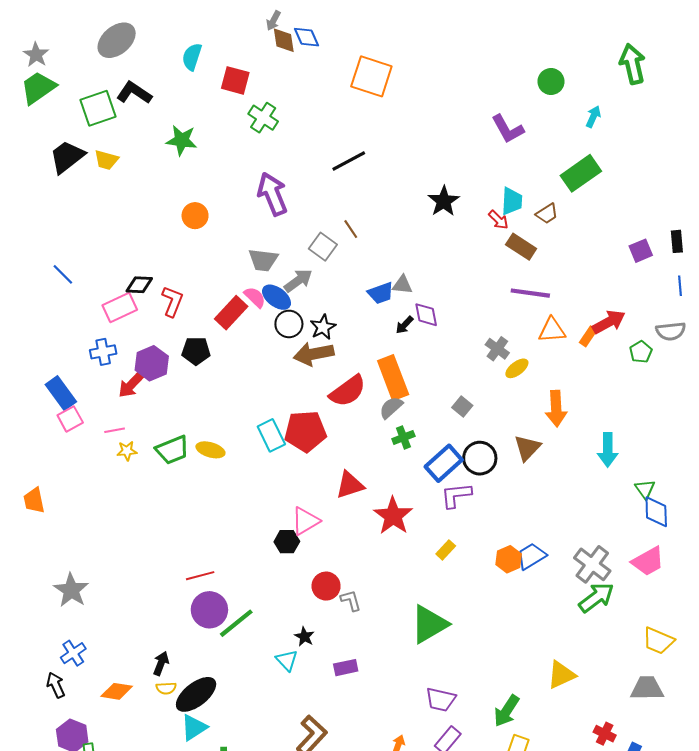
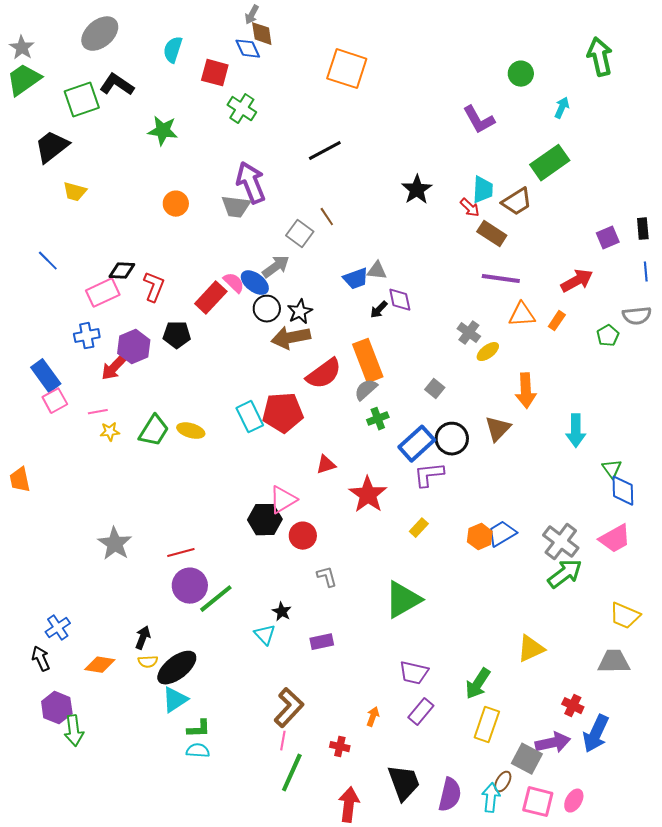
blue diamond: (306, 37) -> (248, 49), moved
yellow trapezoid: (106, 160) -> (75, 192), moved
brown trapezoid: (547, 214) -> (517, 202), size x1.4
gray trapezoid: (263, 260) -> (236, 207), moved
red arrow: (609, 322) -> (577, 281), moved
green trapezoid: (172, 450) -> (154, 431), turned -36
red triangle: (350, 485) -> (326, 465), size x0.7
black hexagon: (287, 542) -> (265, 520), size x1.4
red circle: (326, 586) -> (303, 536), moved
gray star: (71, 590) -> (115, 544), moved

